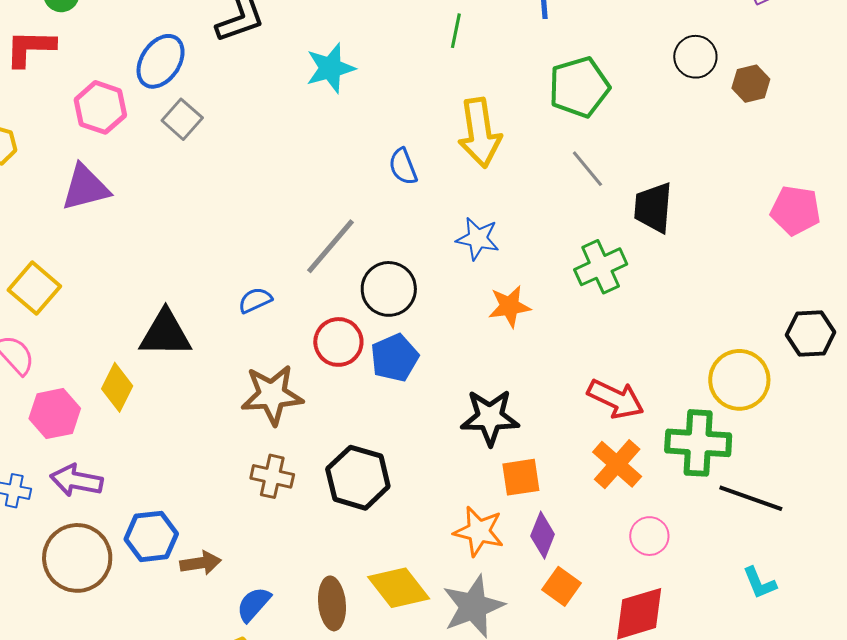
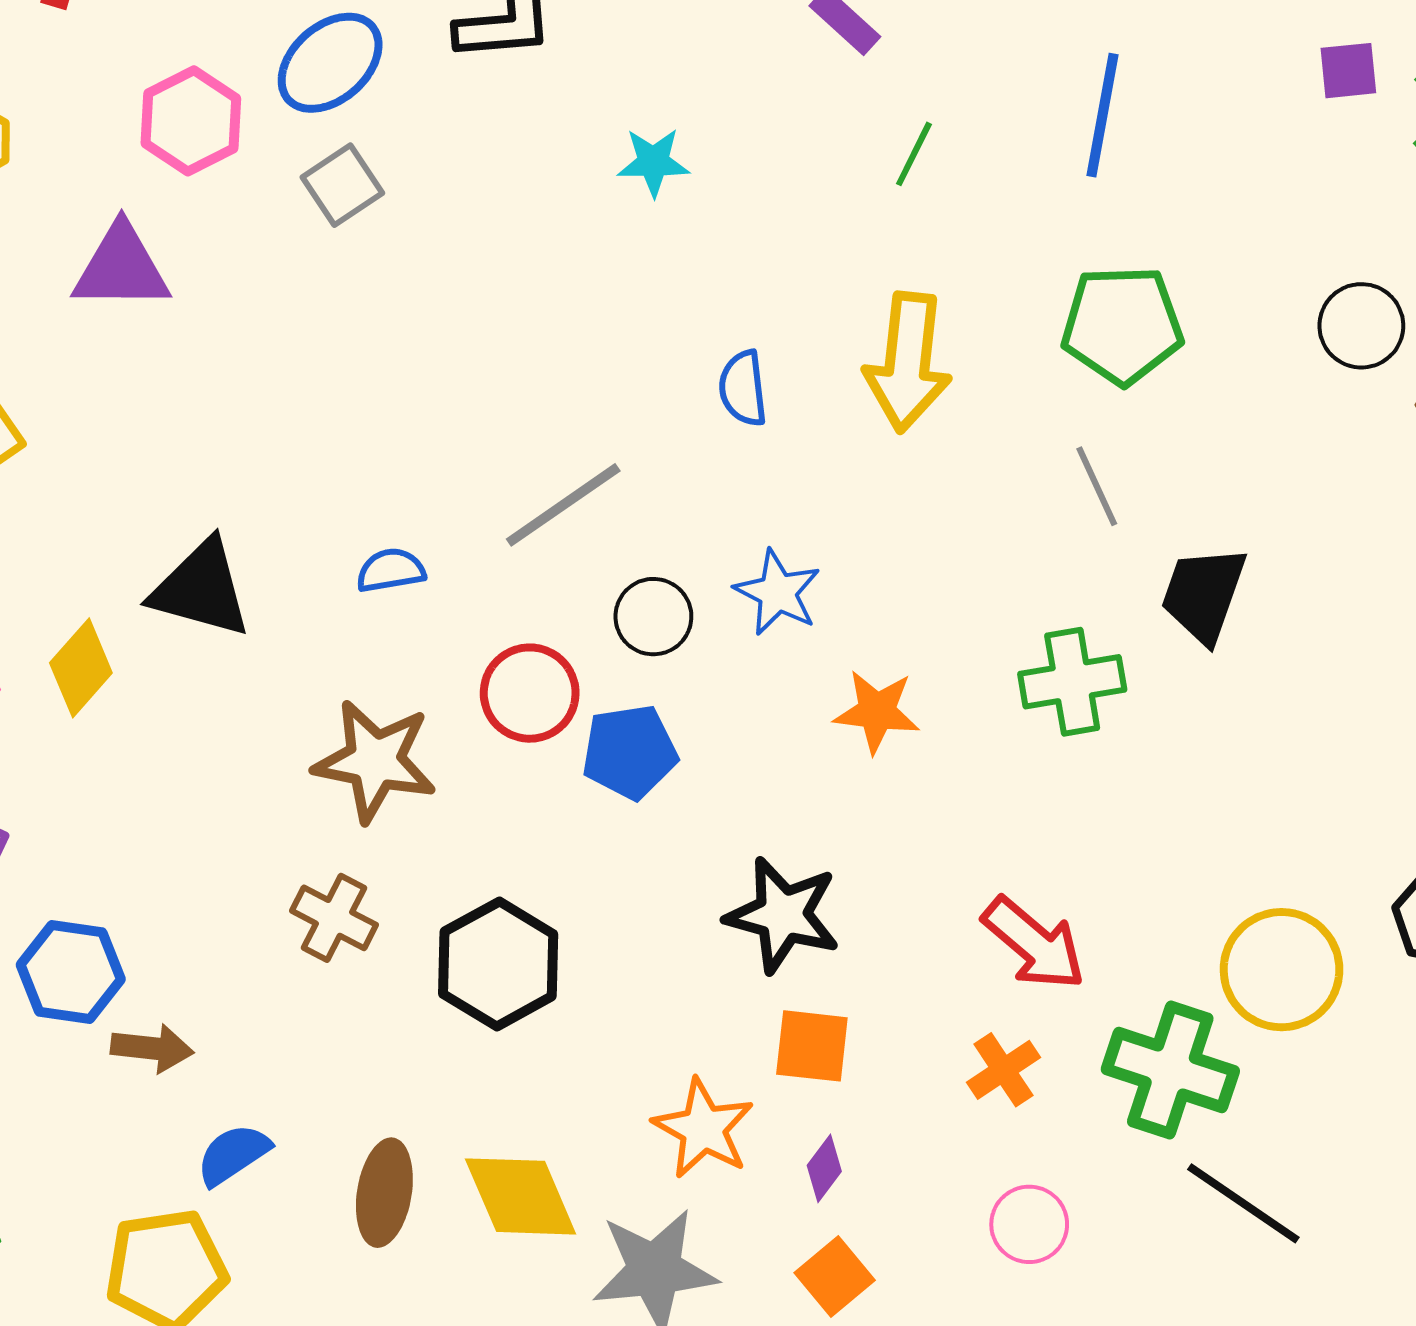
cyan star: (330, 68) -> (653, 162), size x0.7
blue star: (478, 239) -> (778, 592), moved
black circle: (389, 289) -> (653, 617), size x0.7
orange cross: (617, 464) -> (1003, 1070), size x0.7
purple diamond: (543, 535) -> (824, 1168), size x0.7

